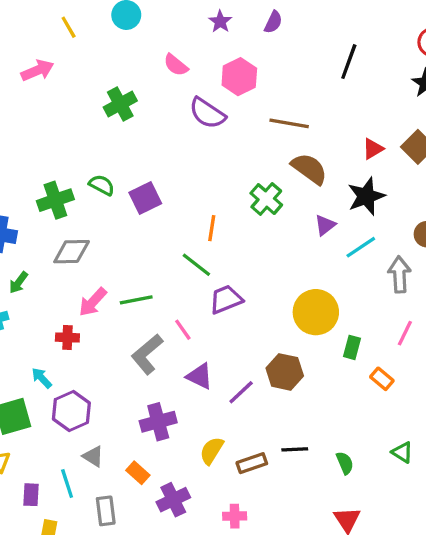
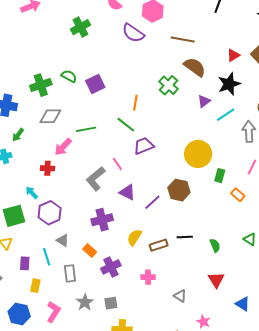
green line: (136, 300) -> (86, 129), moved

